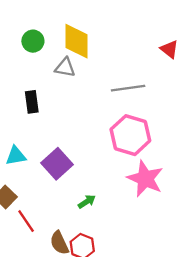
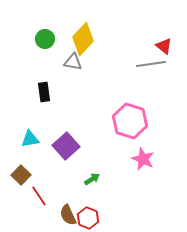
yellow diamond: (76, 41) -> (83, 39), turned 44
gray line: (128, 88) -> (151, 64), moved
pink star: (145, 179) -> (143, 159), size x0.7

